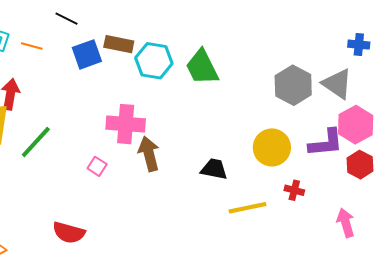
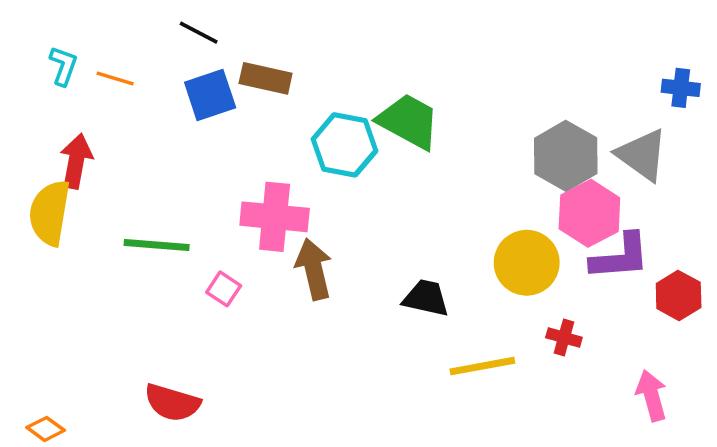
black line: (67, 19) -> (199, 33), moved
cyan hexagon: (154, 61) -> (344, 145), moved
green trapezoid: (202, 67) -> (409, 121), turned 144
pink hexagon: (356, 125) -> (589, 213), moved
green line: (36, 142) -> (157, 245), moved, turned 51

